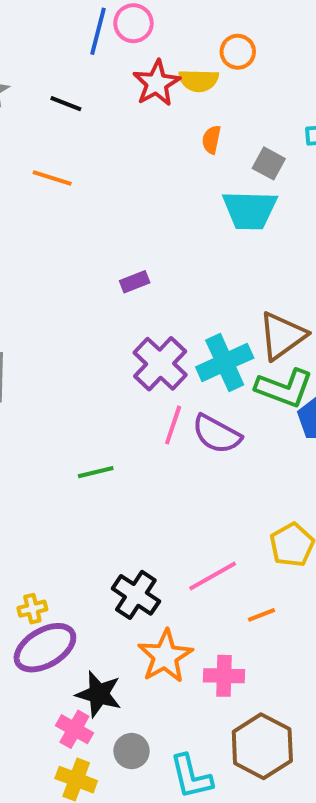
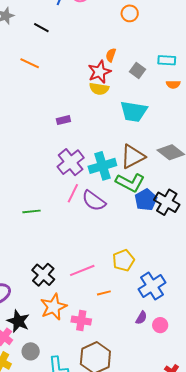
yellow semicircle: (199, 80) -> (99, 89), moved
red star: (156, 83) -> (99, 72), moved
cyan trapezoid: (250, 210) -> (134, 112), moved

